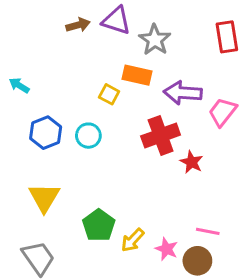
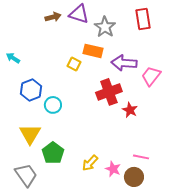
red rectangle: (227, 37) -> (143, 19), moved
cyan circle: (88, 136) -> (53, 105), moved
green pentagon: (99, 225) -> (53, 153), moved

